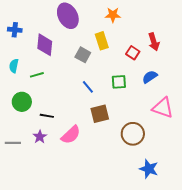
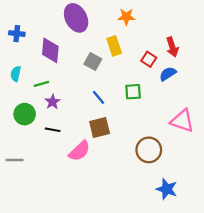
blue semicircle: (150, 77) -> (168, 74), moved
brown square: (100, 114) -> (100, 128), moved
purple star: (40, 137) -> (53, 102), moved

